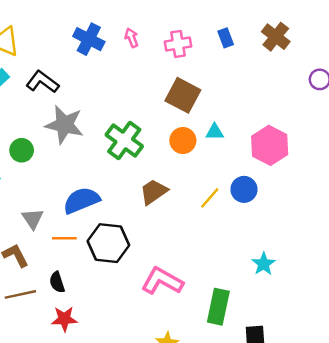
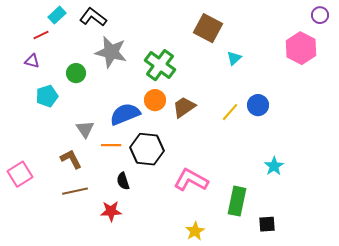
cyan triangle: (215, 132) -> (234, 58), turned -42
orange circle: (183, 141) -> (155, 100), moved
pink hexagon: (270, 145) -> (301, 48), moved
black semicircle: (57, 282) -> (123, 181), moved

